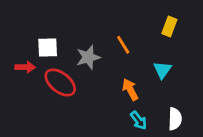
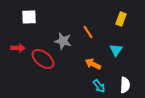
white square: (48, 48) -> (29, 17), moved
gray star: (88, 57) -> (63, 41), turned 30
orange arrow: (130, 90) -> (93, 64), turned -35

